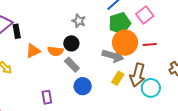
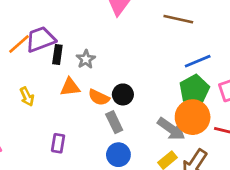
gray star: (79, 21) -> (86, 59), moved
green pentagon: (120, 23) -> (194, 90), turned -30
purple rectangle: (47, 97) -> (58, 143), moved

